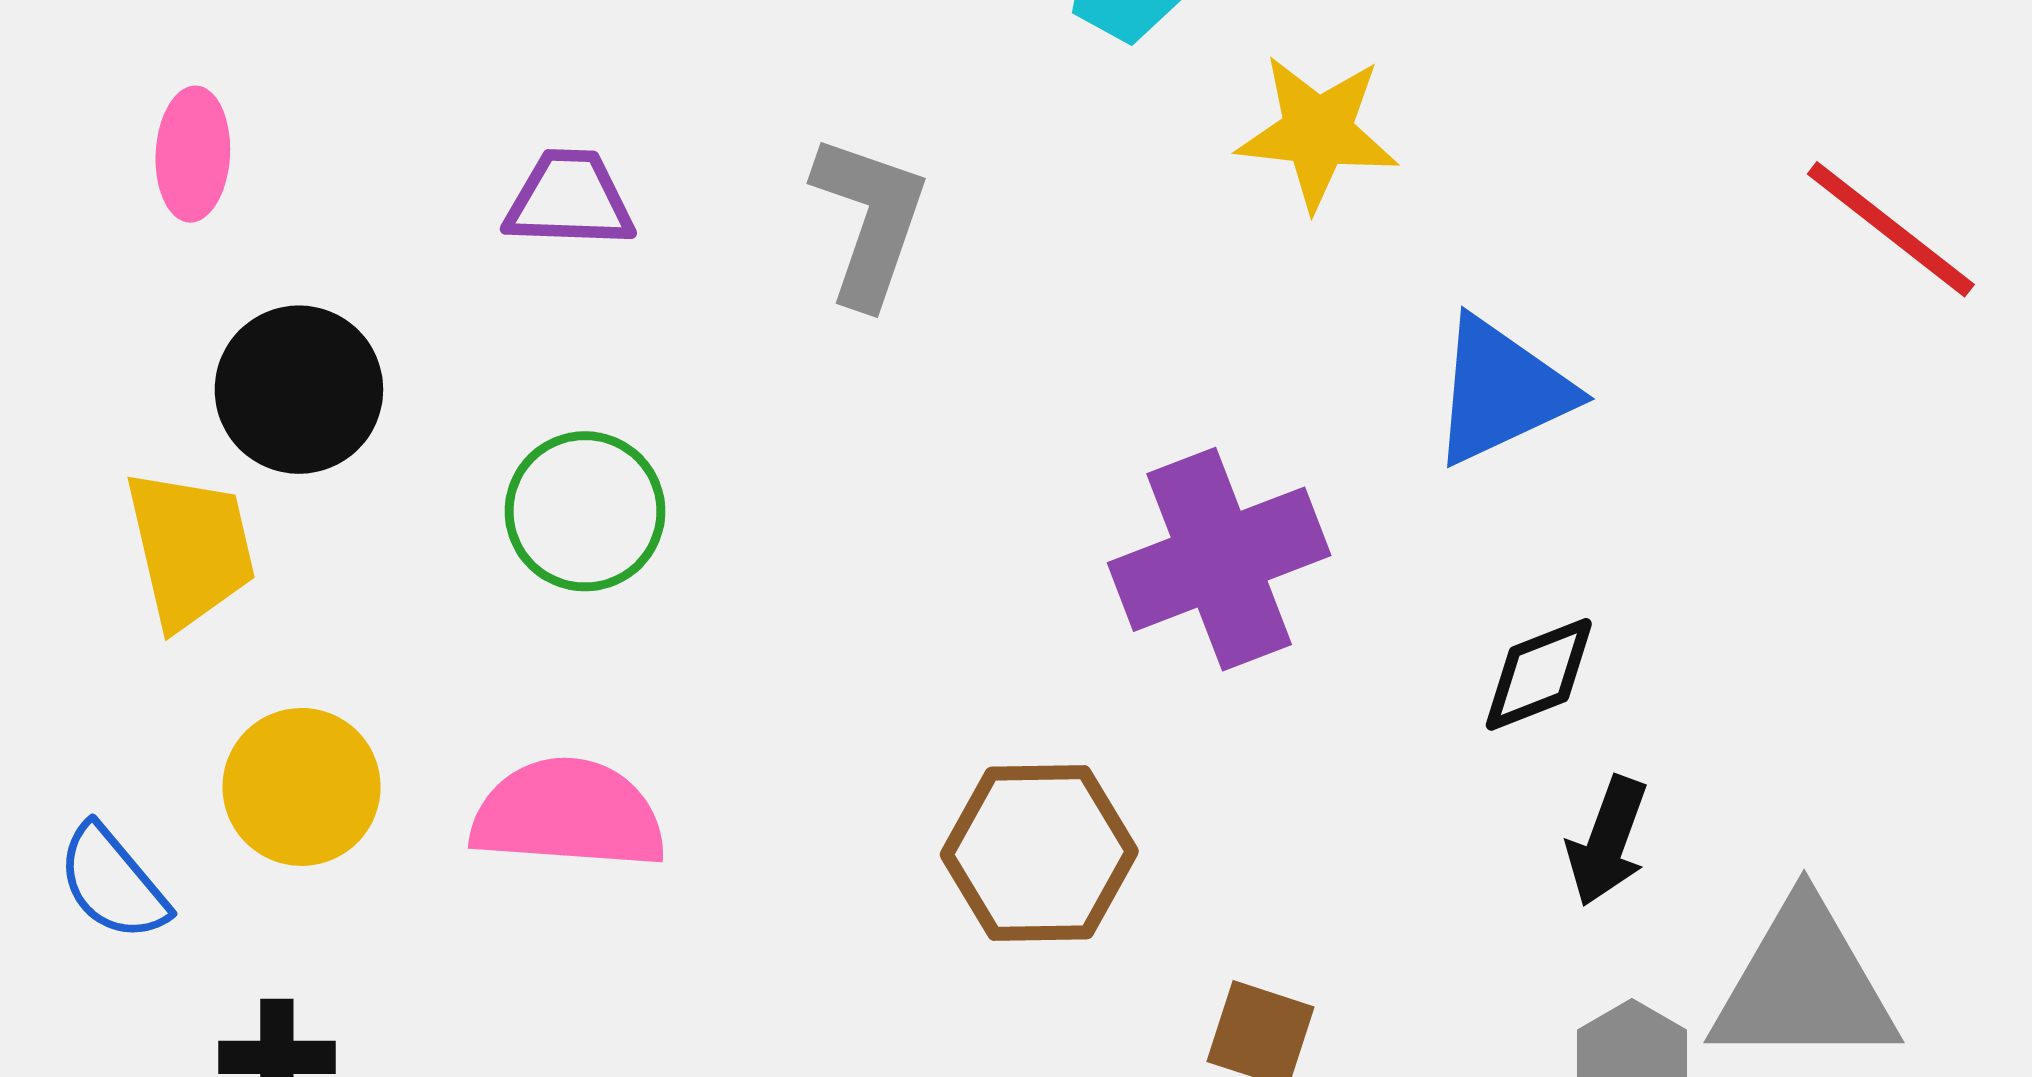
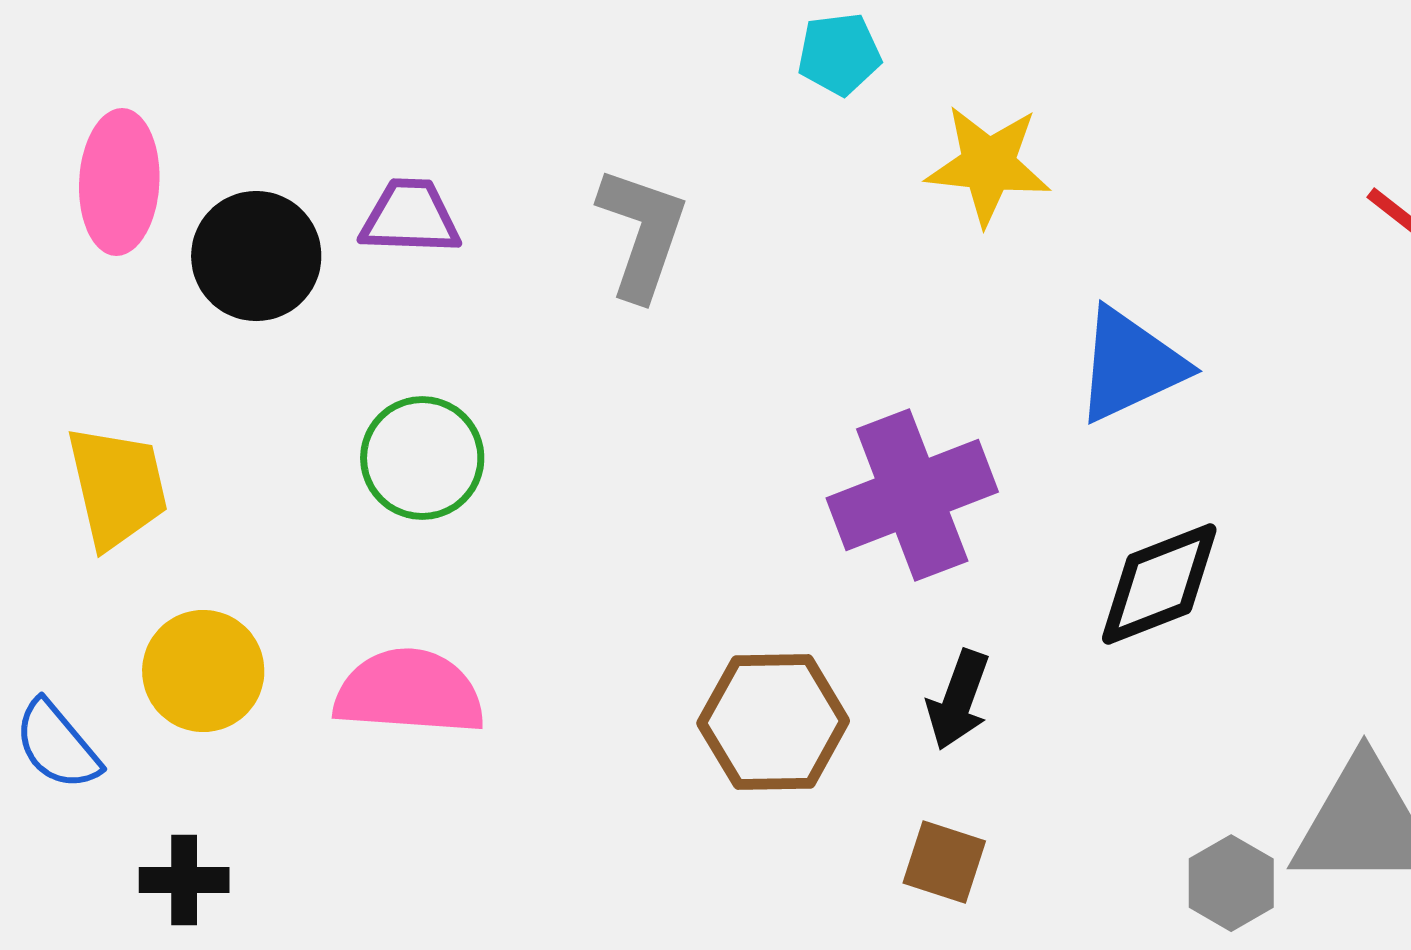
pink ellipse: (193, 154) -> (119, 182), size x1.4
black circle: (299, 390) -> (256, 256), moved
black diamond: (1539, 674) -> (1159, 584), size x1.4
black arrow: (1607, 841) -> (958, 700), moved

